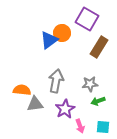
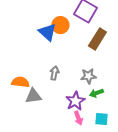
blue triangle: (49, 40) -> (47, 32), turned -42
gray arrow: (56, 81) -> (54, 73), size x0.6
purple star: (65, 109) -> (75, 101), moved

